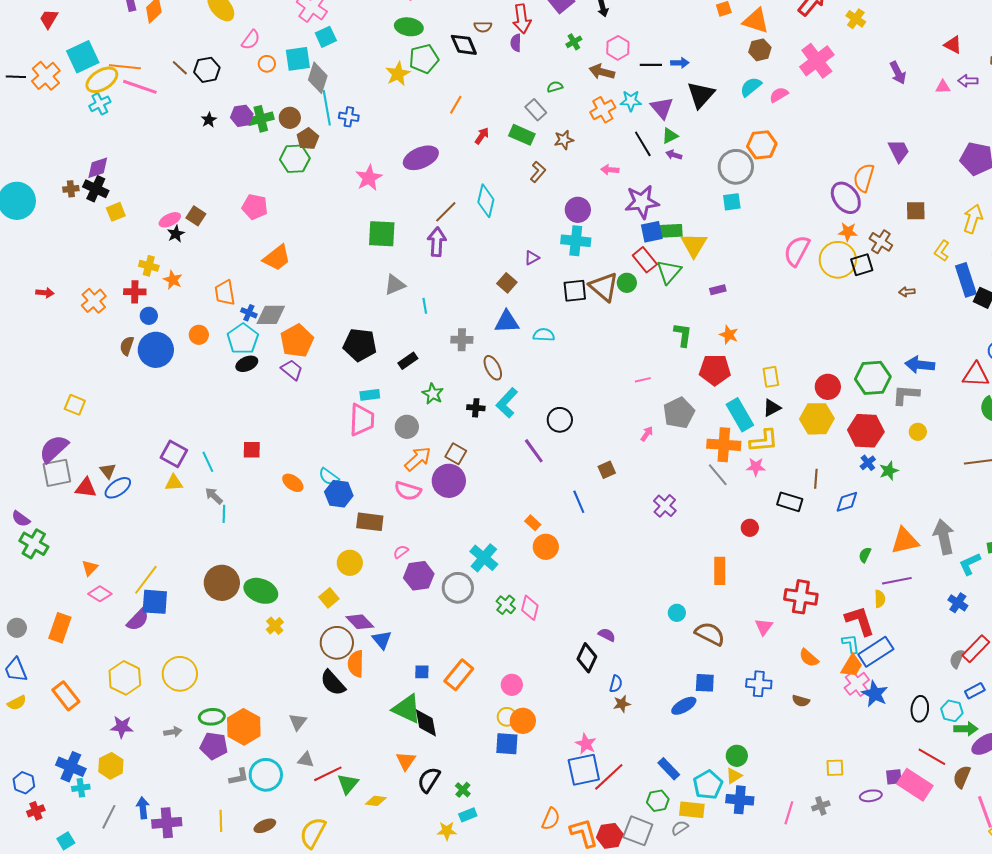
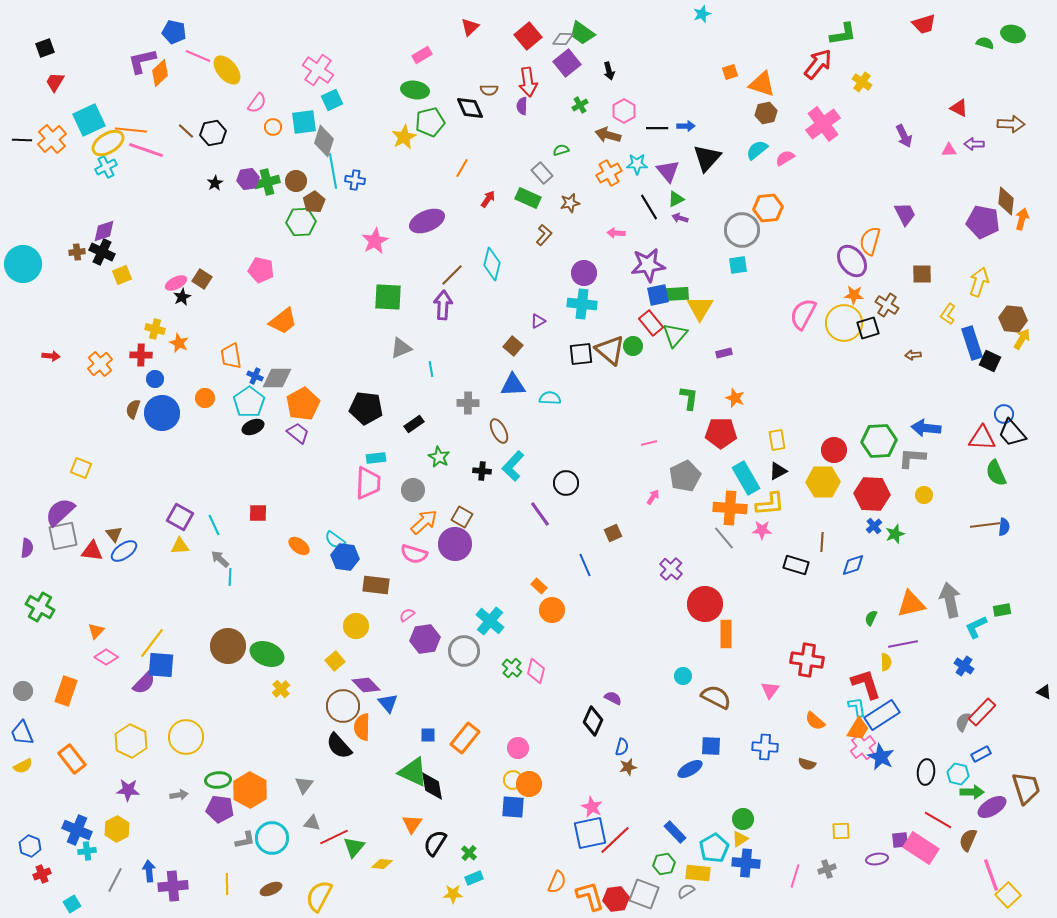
purple semicircle: (21, 519) -> (27, 548), moved, turned -120
red circle: (750, 528) -> (705, 604), moved, size x2.0

